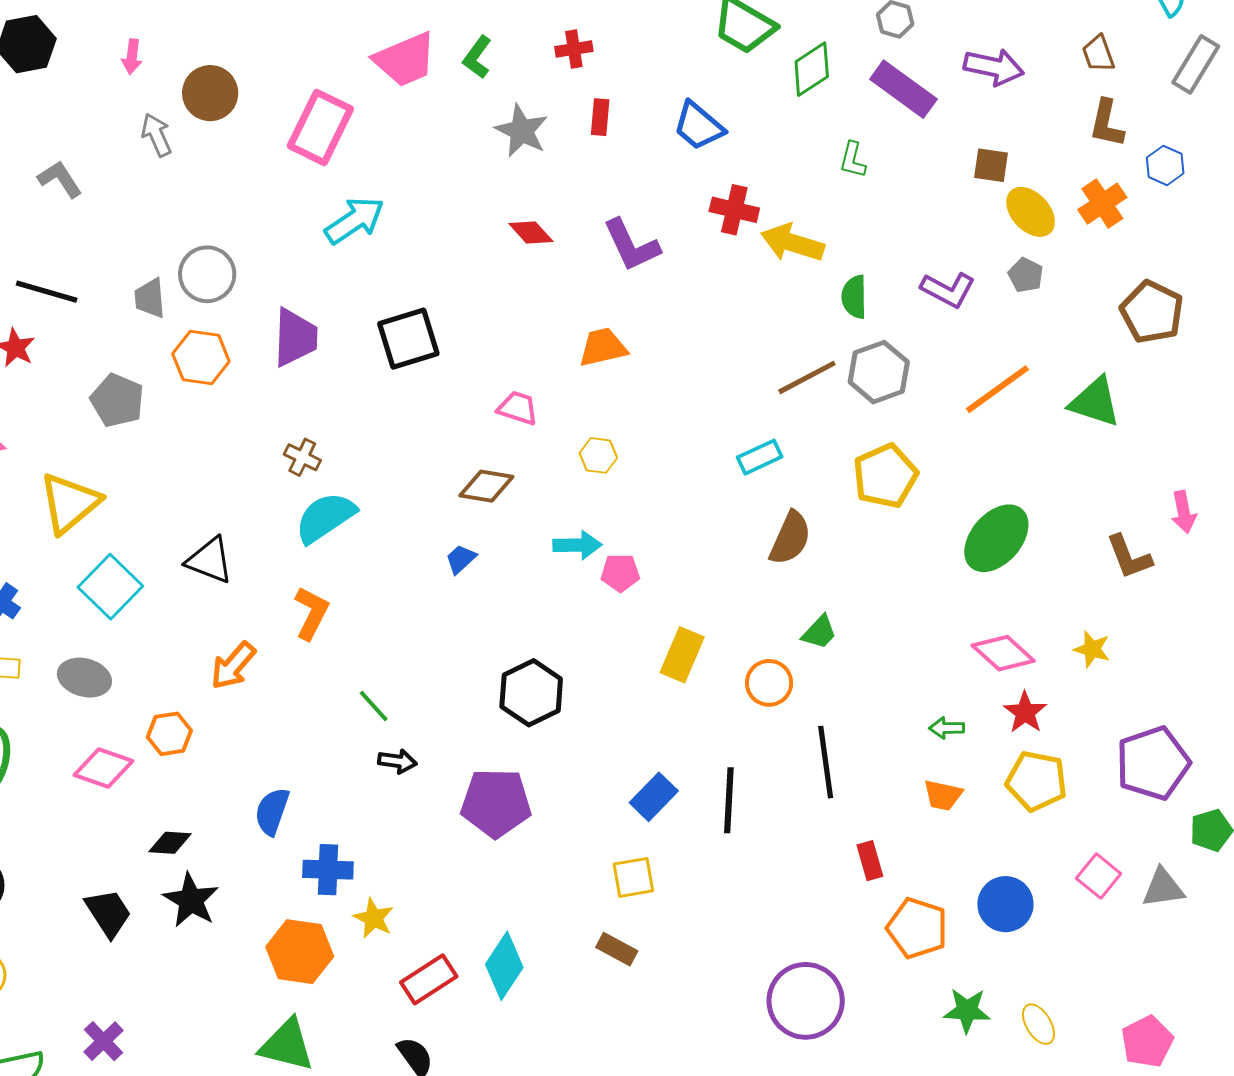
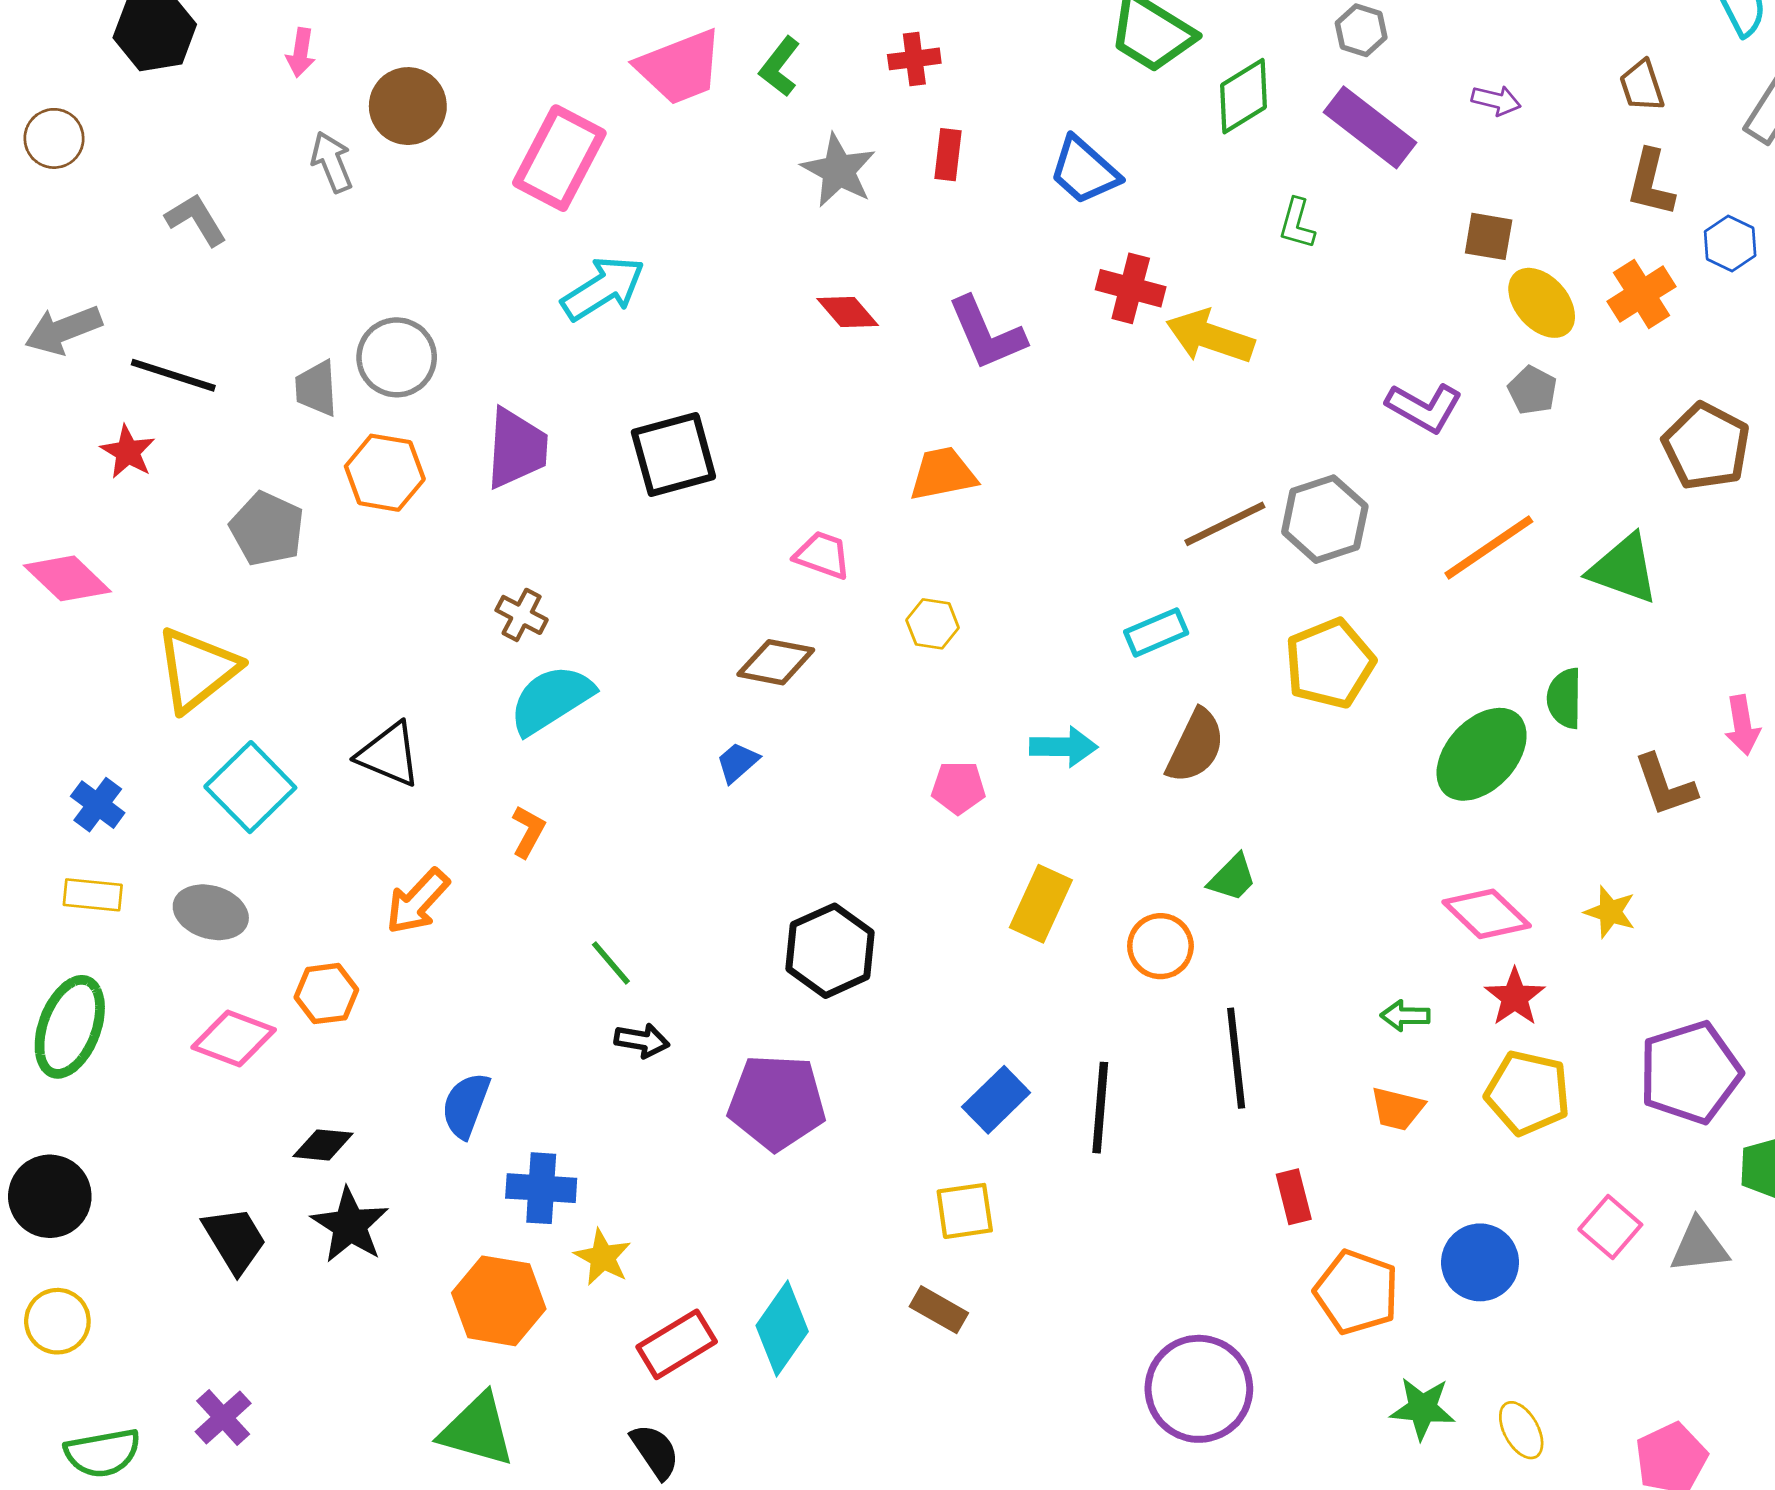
purple arrow: (994, 67) -> (1496, 100), size x0.6
green semicircle: (854, 297) -> (1565, 698), moved
cyan arrow: (577, 545) -> (1064, 747), moved
orange L-shape: (311, 613) -> (528, 831), size x0.7

